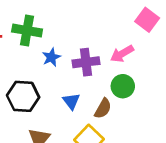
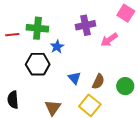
purple cross: (86, 62) -> (85, 25), moved
green circle: (123, 86) -> (125, 86), moved
black hexagon: (23, 96) -> (38, 64), moved

